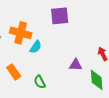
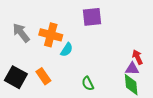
purple triangle: (76, 65) -> (132, 69), moved
green semicircle: (40, 82) -> (88, 84), moved

